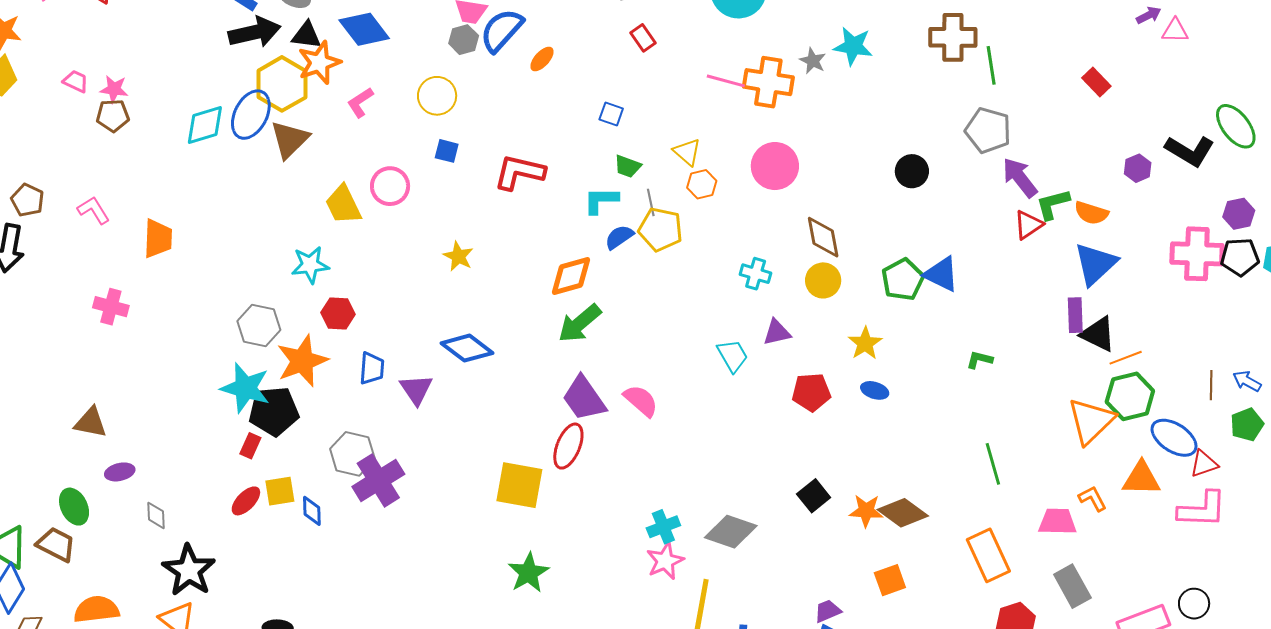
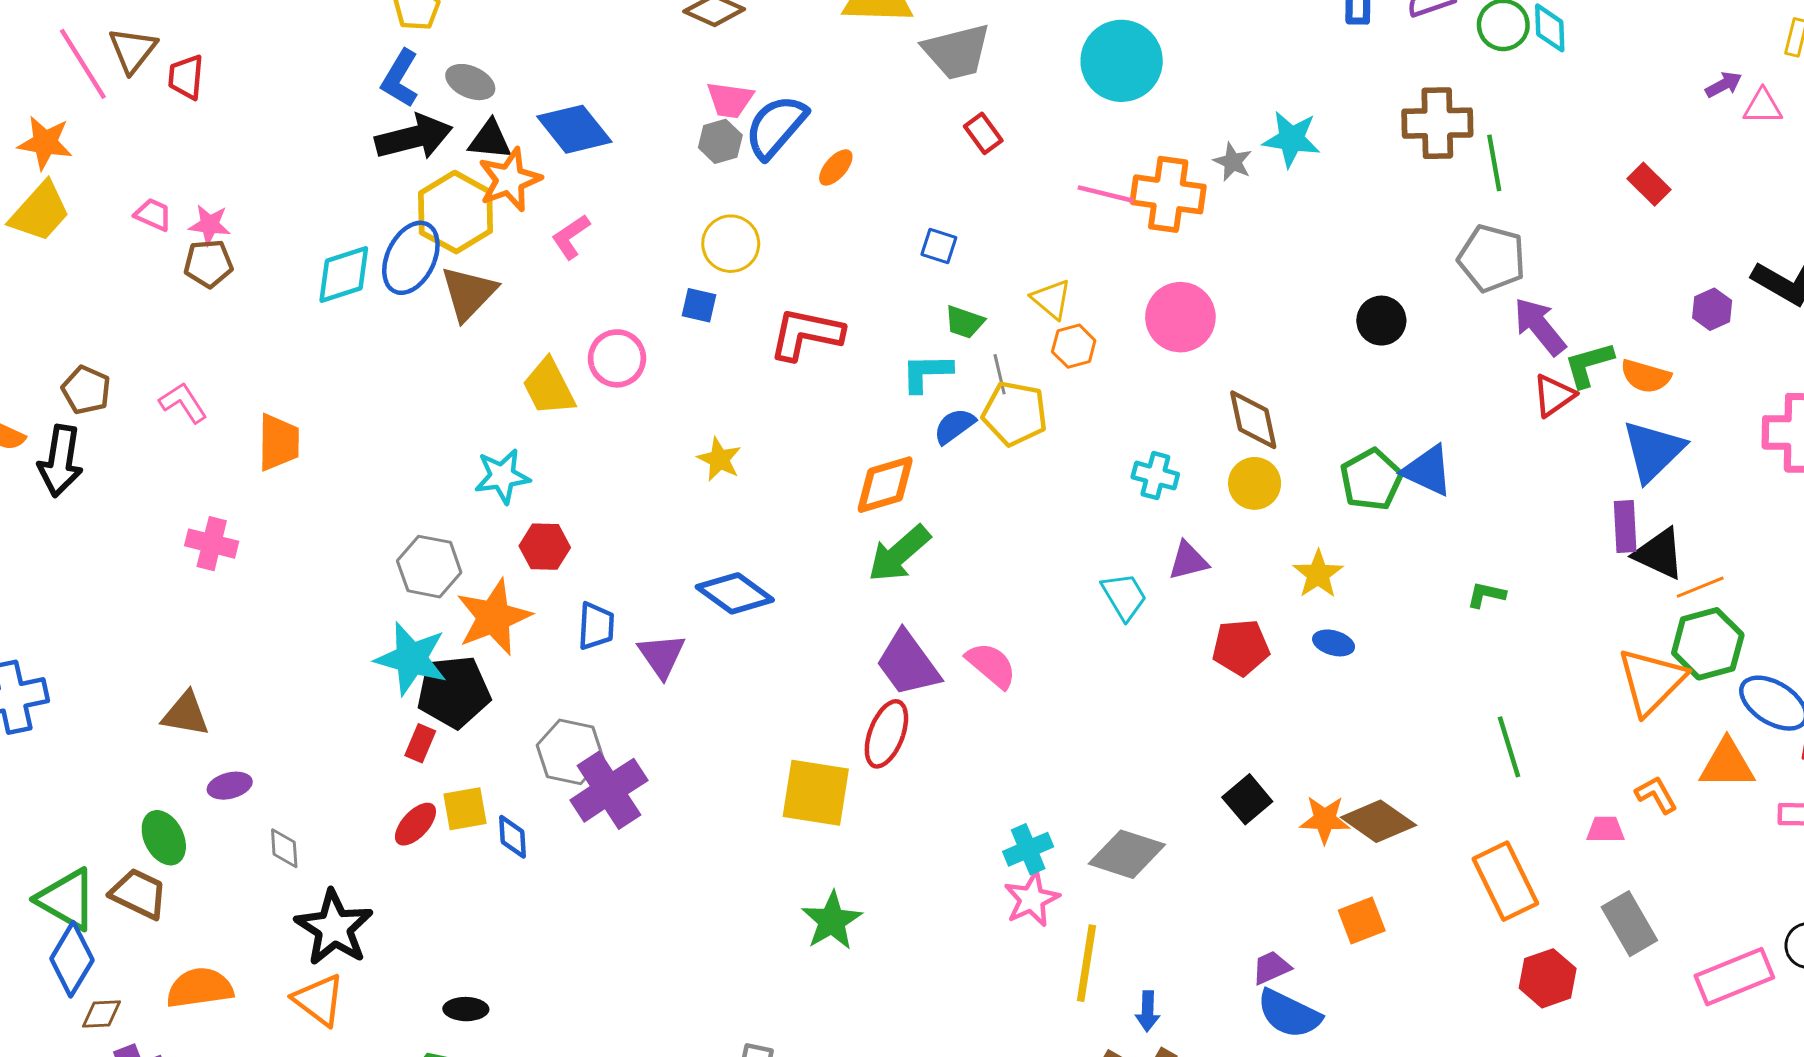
yellow circle: (437, 96) -> (731, 244), moved
pink trapezoid: (1057, 522) -> (1605, 829), size x0.7

